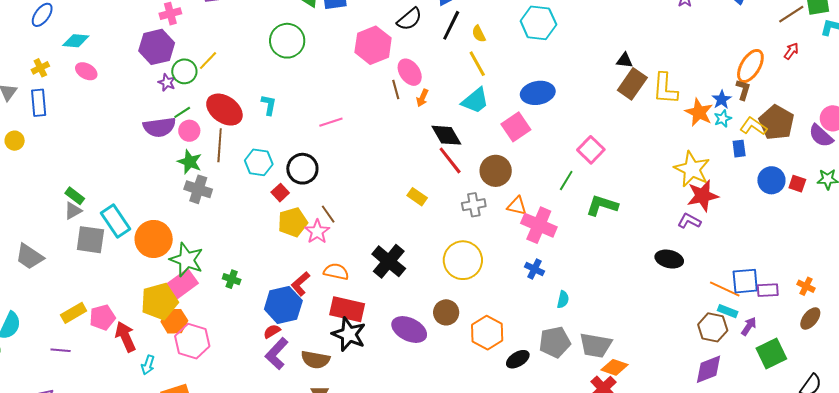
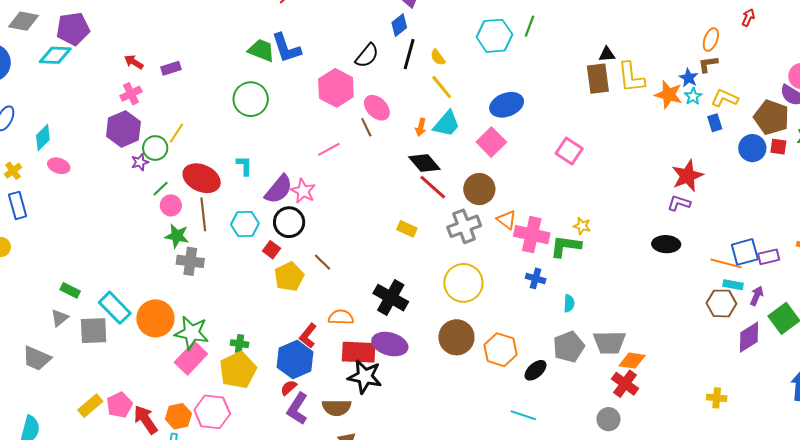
cyan diamond: (76, 41) -> (43, 138), turned -40
black triangle: (625, 60) -> (607, 54), moved
orange ellipse: (750, 66) -> (711, 40), size x0.7
purple star: (167, 82) -> (140, 162), turned -30
brown rectangle: (632, 84) -> (598, 79), turned -32
brown L-shape: (743, 90) -> (708, 64), turned -105
orange arrow: (422, 98) -> (421, 127), moved
pink line: (331, 122) -> (329, 149), moved
brown pentagon: (777, 122) -> (771, 117), moved
purple semicircle: (159, 127) -> (279, 189), moved, turned -32
yellow star: (692, 169) -> (582, 226), moved, size x0.5
green line: (566, 181) -> (530, 26), moved
gray cross: (474, 205) -> (464, 226), size x1.4
green L-shape: (602, 205) -> (566, 246), moved
orange triangle: (517, 206) -> (507, 220), turned 35
gray triangle: (73, 211) -> (60, 318), moved
pink star: (317, 232) -> (303, 191), moved
yellow pentagon: (159, 301) -> (238, 370), moved
brown circle: (446, 312) -> (457, 337), size x1.4
orange hexagon: (174, 321) -> (178, 416), moved
purple ellipse: (409, 330) -> (390, 344), moved
purple diamond: (709, 369) -> (749, 337), moved

